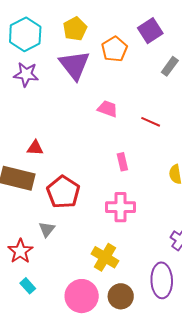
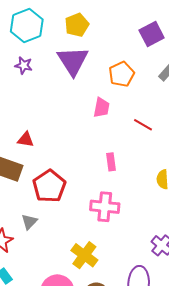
orange pentagon: (114, 49) -> (121, 74), moved
purple star: (26, 74) -> (24, 65), size x0.7
pink trapezoid: (108, 109) -> (102, 108), turned 75

